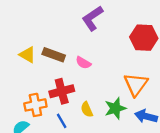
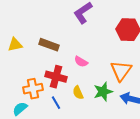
yellow triangle: (27, 55) -> (15, 45), moved, turned -42
pink semicircle: (83, 63) -> (81, 62), moved
red cross: (62, 91) -> (56, 77), turned 30

